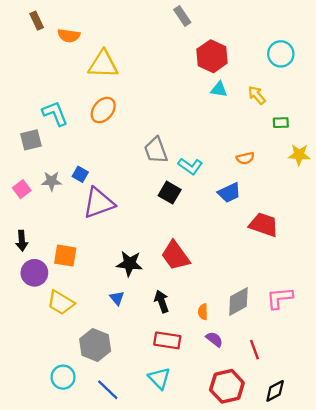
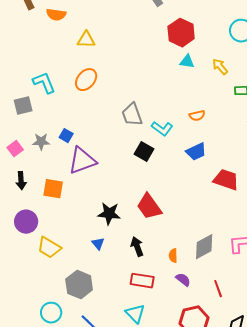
yellow triangle: (103, 64) -> (86, 40), size x0.7
orange semicircle: (245, 158) -> (197, 116), moved
black arrow: (22, 241) -> (21, 181), moved
orange square: (65, 256) -> (53, 189), moved

